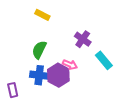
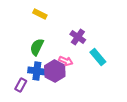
purple rectangle: (13, 90) -> (21, 85), moved, turned 40

